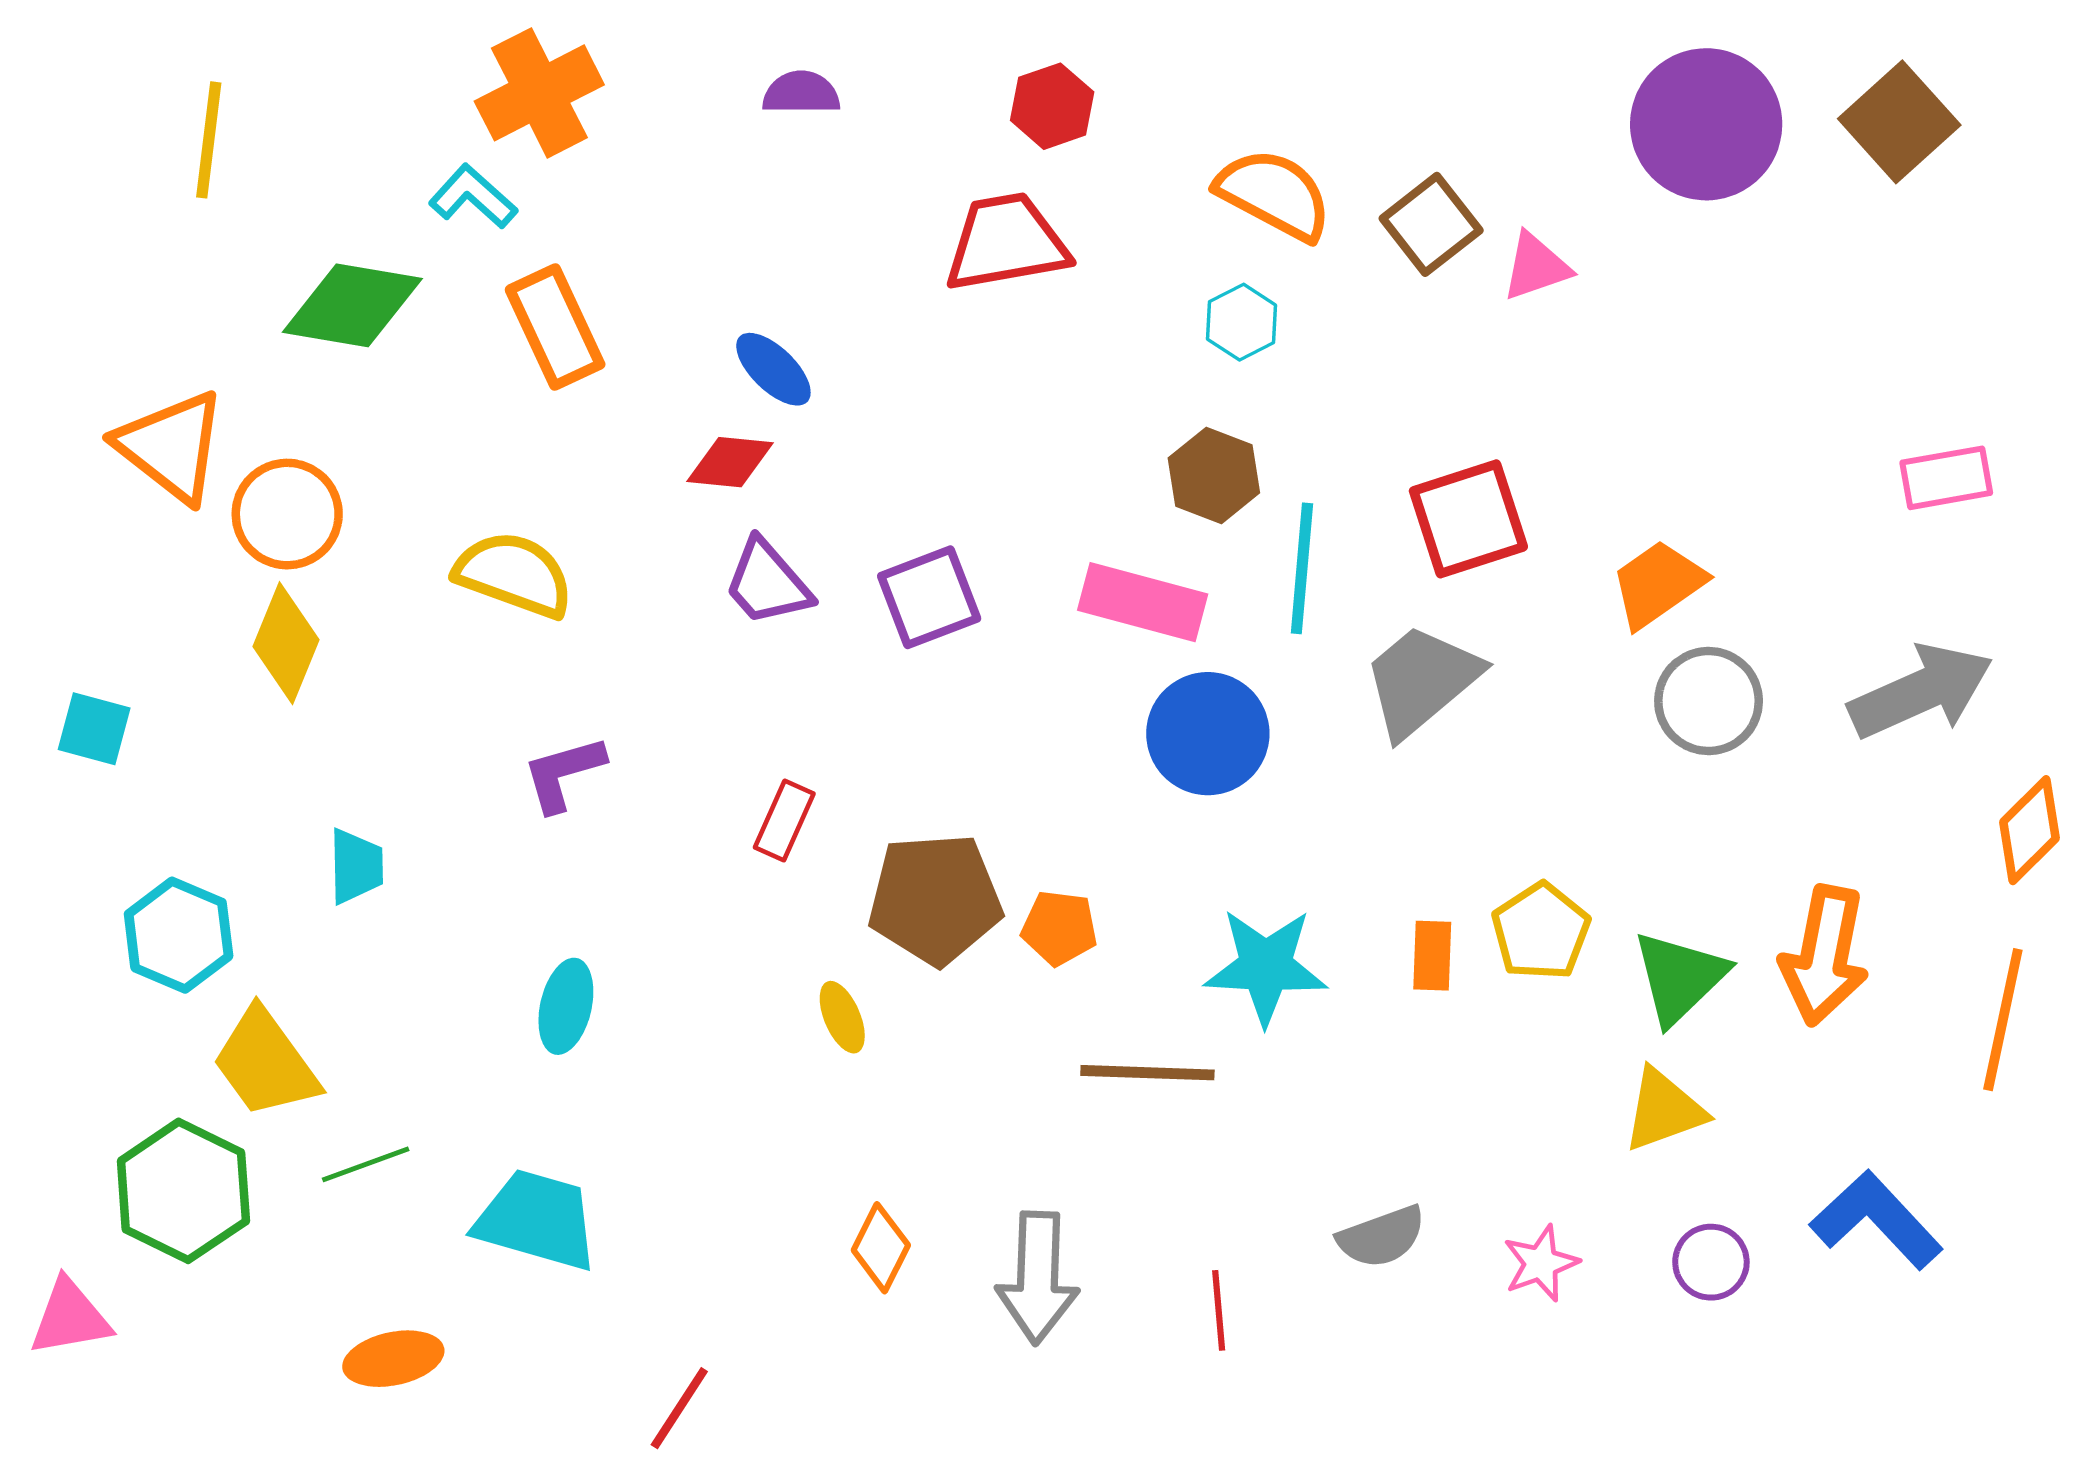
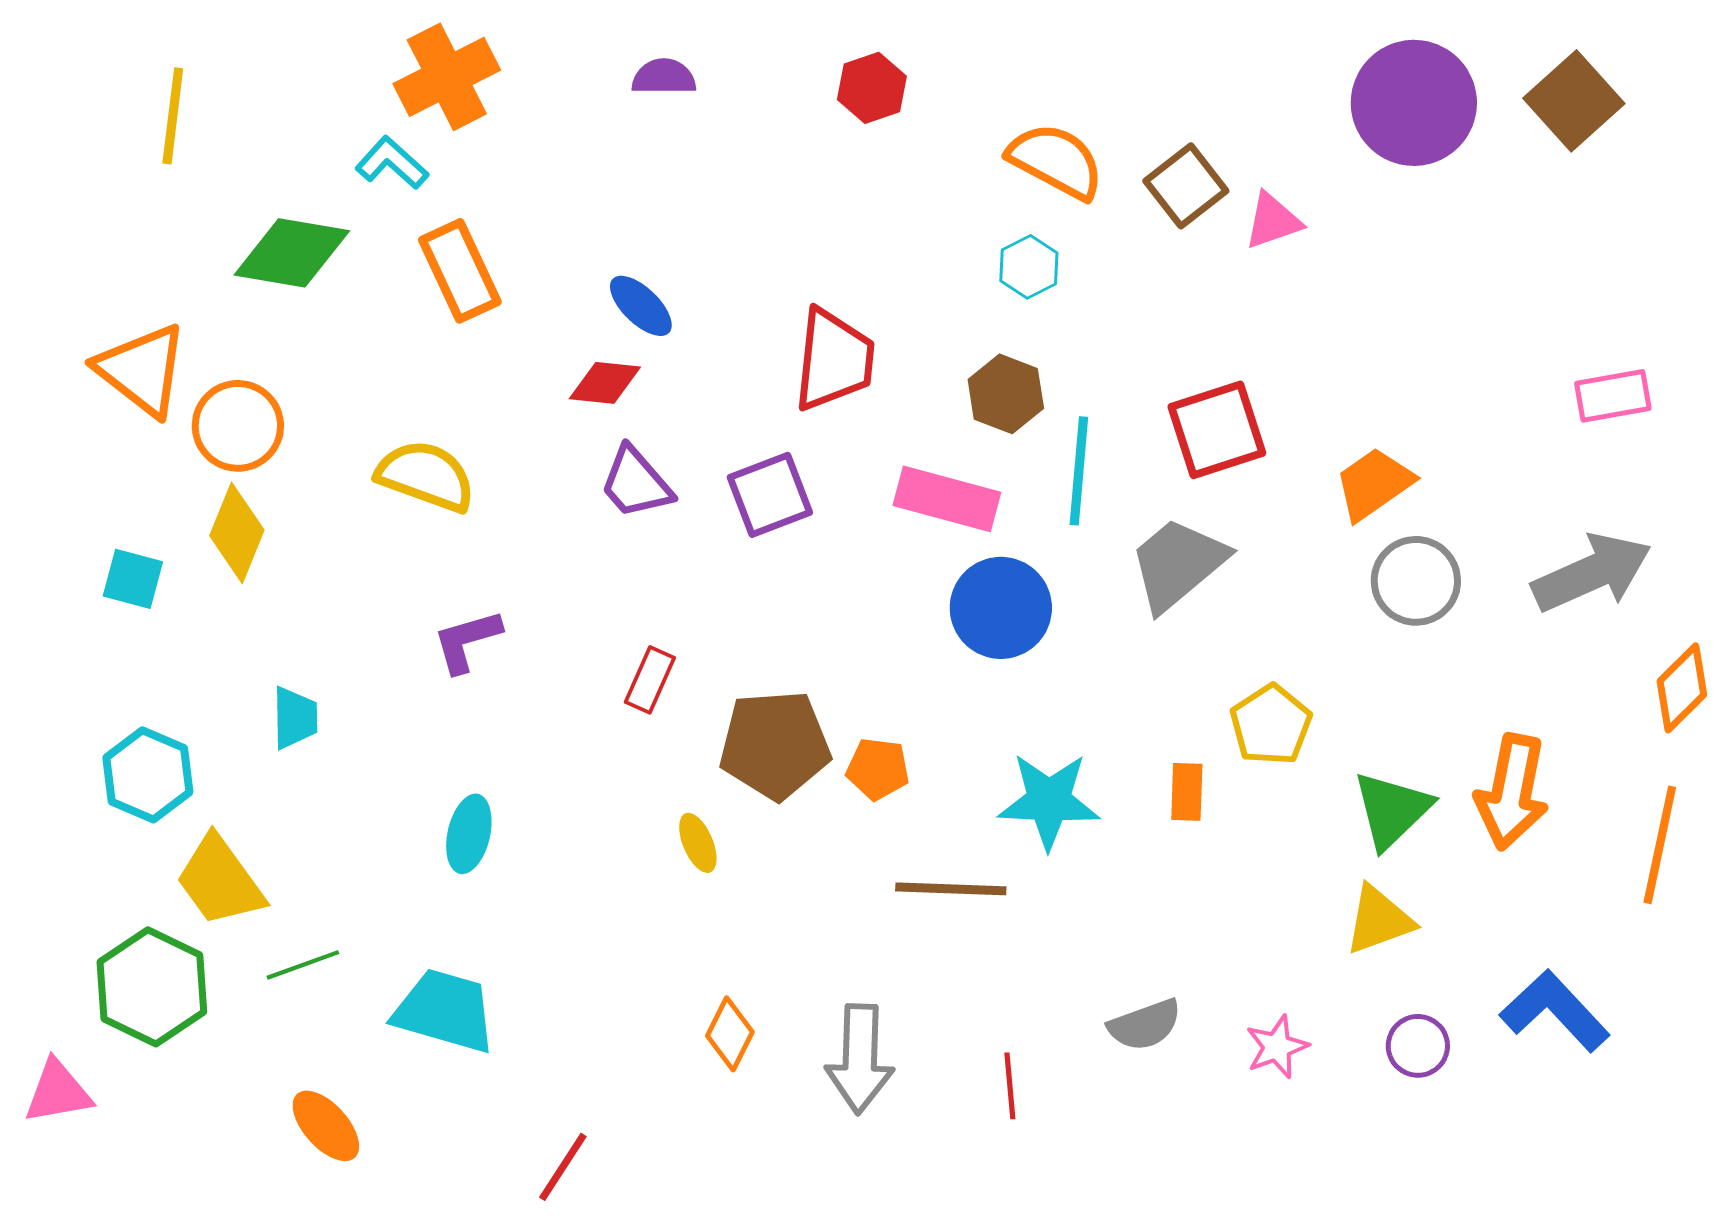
red trapezoid: (1006, 243) -> (834, 360), moved, turned 106
cyan square: (94, 729) -> (133, 579), moved
yellow pentagon: (1541, 931) -> (1271, 725), moved
orange ellipse: (393, 1359) -> (326, 1126), turned 60

